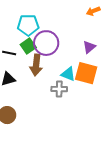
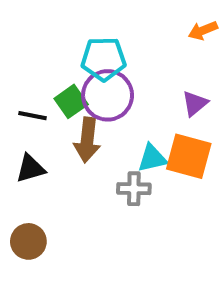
cyan pentagon: (28, 25) -> (103, 59), moved
cyan triangle: (68, 74) -> (152, 158), turned -35

